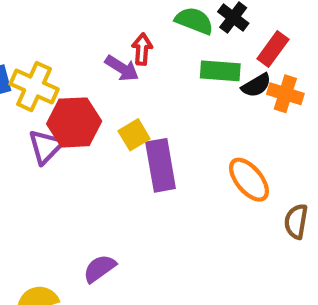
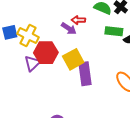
red arrow: (142, 49) -> (78, 20), turned -96
yellow square: (134, 135) -> (73, 59), size x1.5

